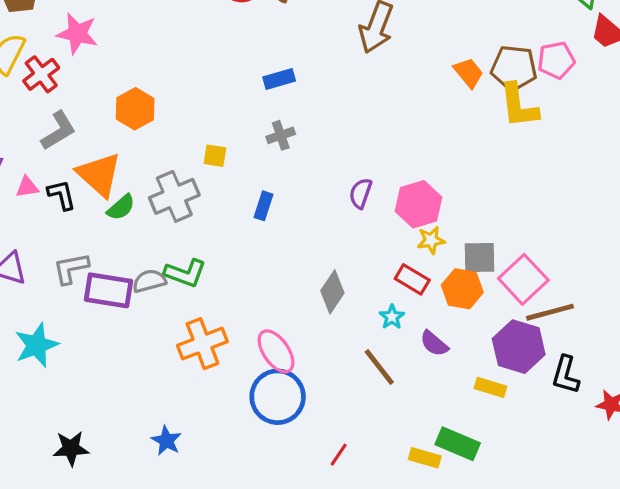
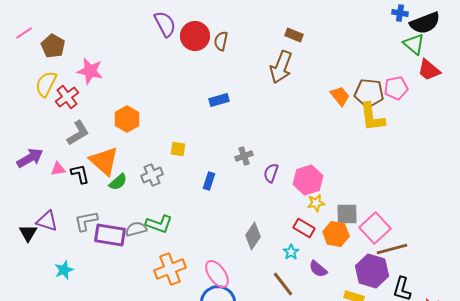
gray cross: (281, 135) -> (244, 156), moved
gray cross: (174, 196) -> (152, 175), size x0.7
cyan star: (37, 345) -> (64, 270), size x0.7

